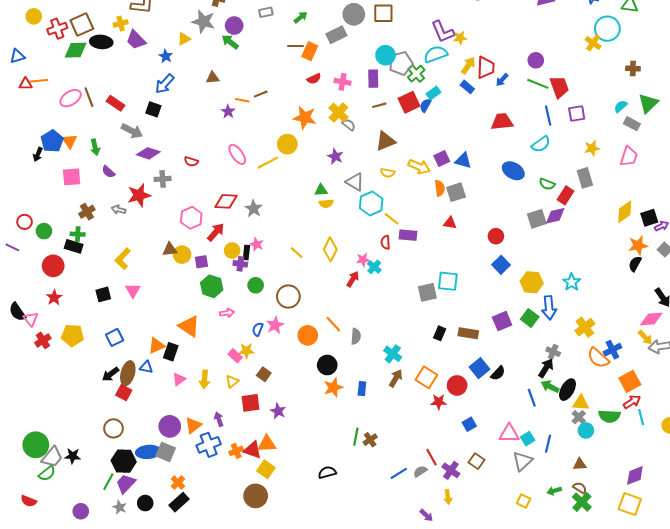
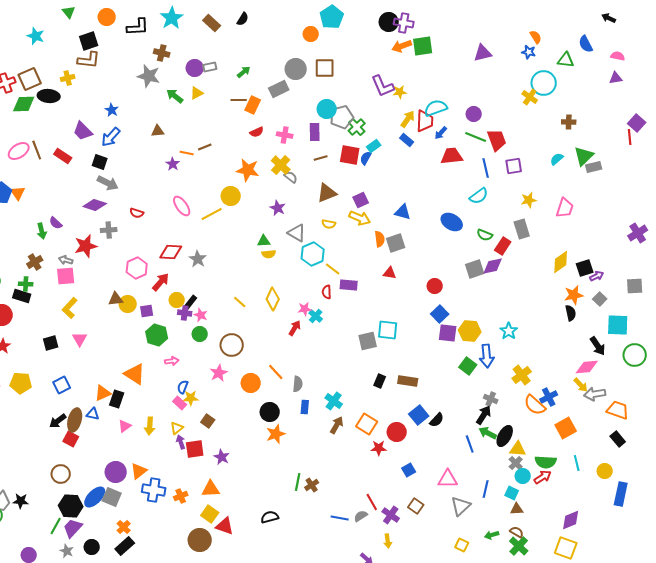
purple circle: (234, 26) -> (195, 68), moved
yellow triangle: (184, 39) -> (197, 93), moved
purple trapezoid: (136, 40) -> (83, 131), moved
cyan semicircle: (436, 54) -> (436, 108), moved
red square: (409, 102) -> (350, 155), turned 35
red trapezoid: (502, 122) -> (452, 156), moved
gray rectangle: (632, 124) -> (594, 167), moved, turned -42
gray arrow: (132, 131) -> (108, 183), moved
green arrow: (95, 147) -> (42, 231), moved
purple square: (442, 158) -> (361, 200), moved
pink square: (72, 177) -> (66, 276), moved
pink star: (257, 244) -> (201, 315), moved
black rectangle: (246, 253) -> (191, 302), turned 32
black semicircle: (635, 264) -> (571, 313), turned 140
purple square: (502, 321) -> (448, 333), moved, turned 30
blue semicircle: (258, 329) -> (183, 387), moved
blue rectangle: (362, 389) -> (305, 407), moved
red arrow: (632, 402) -> (543, 477), moved
purple arrow: (219, 419) -> (181, 442), moved
cyan square: (528, 439) -> (512, 493), moved, turned -32
blue cross: (209, 445) -> (154, 490), turned 30
red triangle: (253, 450) -> (225, 526), moved
blue ellipse: (148, 452) -> (95, 497), turned -40
blue line: (399, 473) -> (340, 518), turned 42

